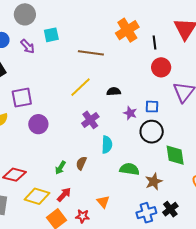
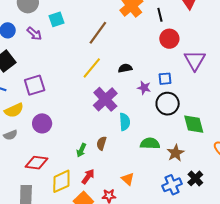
brown line: (91, 53) -> (98, 33), turned -55
purple cross: (90, 120) -> (105, 99), size x1.4
purple circle: (38, 124) -> (42, 123), moved
yellow diamond: (37, 196) -> (61, 181), turned -35

